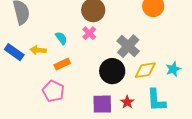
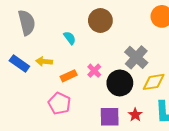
pink cross: (89, 33) -> (94, 71), moved
cyan semicircle: (61, 38) -> (70, 38), moved

